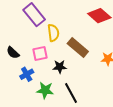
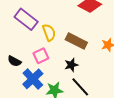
black star: (60, 67) -> (71, 65), moved
blue cross: (27, 74) -> (33, 79), size x1.5

